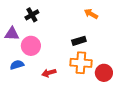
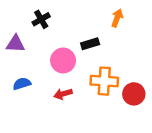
orange arrow: (91, 14) -> (117, 18), turned 80
black rectangle: (79, 41) -> (90, 44), moved
pink circle: (31, 46) -> (63, 60), moved

